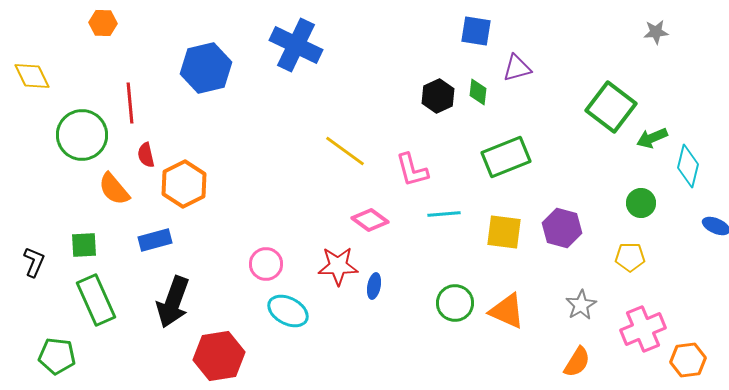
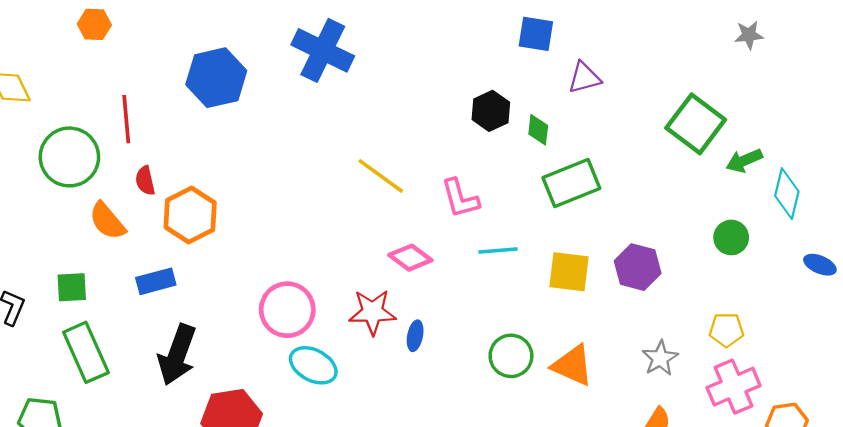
green diamond: (478, 92) -> (538, 130), moved
yellow pentagon: (630, 257) -> (726, 330), moved
pink circle: (266, 264) -> (287, 310), size x1.4

